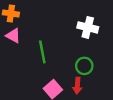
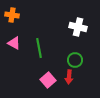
pink triangle: (13, 36) -> (14, 43), moved

